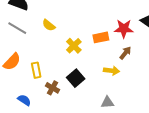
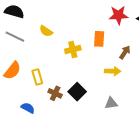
red star: (124, 29) -> (118, 15), moved
orange rectangle: (101, 37) -> (99, 39), turned -70
yellow cross: (74, 46) -> (73, 49), turned 35
black square: (76, 78) -> (77, 92), moved

